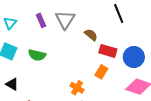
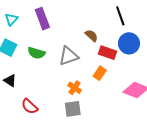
purple rectangle: (41, 20) -> (42, 19), size x1.5
gray triangle: (65, 20) -> (69, 56), moved, turned 35
blue circle: (134, 57) -> (129, 43), moved

